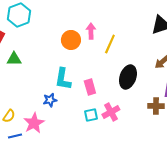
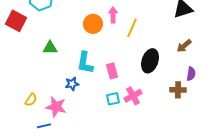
green triangle: (14, 59) -> (50, 48), moved
pink star: (34, 123) -> (56, 107), turned -30
blue line: (15, 136) -> (44, 126), moved

